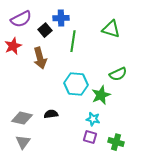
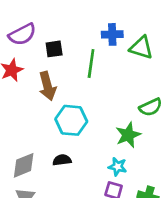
blue cross: (61, 18) -> (112, 34), moved
black square: (45, 30) -> (54, 49), turned 32
cyan hexagon: (76, 84) -> (71, 120), moved
gray diamond: (22, 118) -> (24, 165), turned -35

